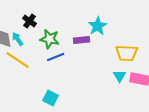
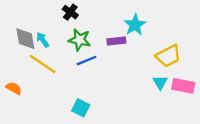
black cross: (30, 21) -> (70, 12), moved
yellow trapezoid: (127, 53) -> (168, 56), turned -30

